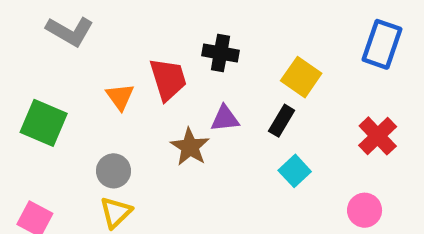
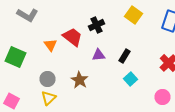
black cross: (220, 53) -> (96, 25), turned -35
yellow square: (301, 77) -> (134, 15), moved
red trapezoid: (168, 79) -> (72, 37), turned -35
brown star: (190, 147) -> (80, 80), moved

